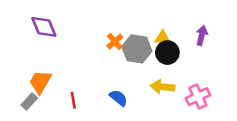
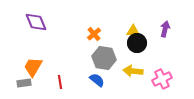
gray hexagon: (137, 49) -> (104, 58), moved
gray rectangle: (29, 101) -> (24, 83), turned 40

